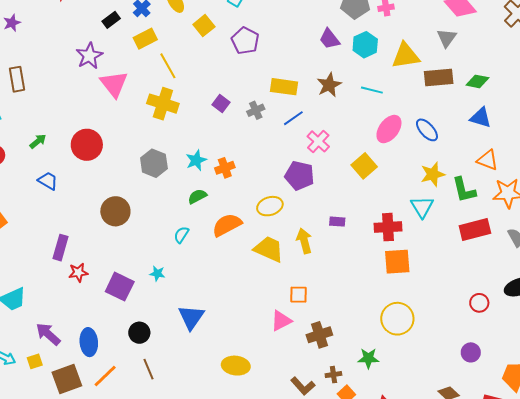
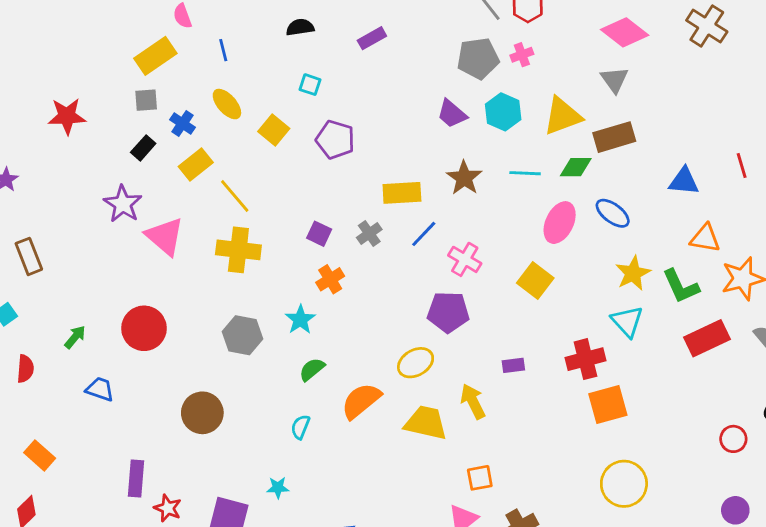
green diamond: (477, 81) -> (576, 167), moved
orange cross: (225, 168) -> (330, 279), moved
red star: (78, 272) -> (168, 508), turned -30

